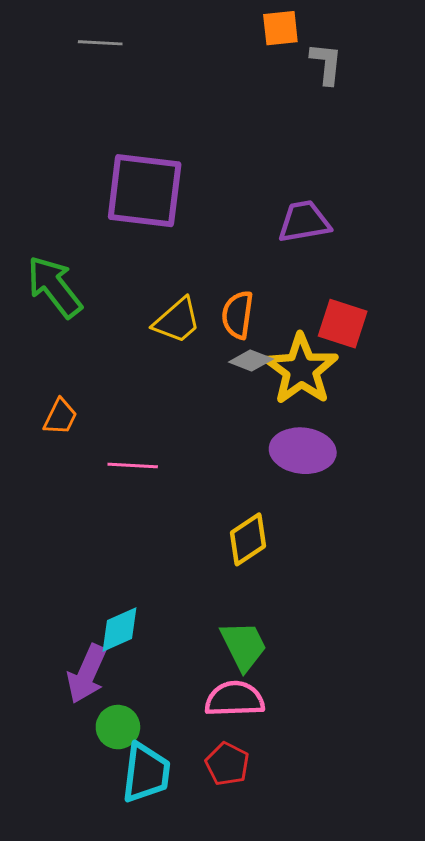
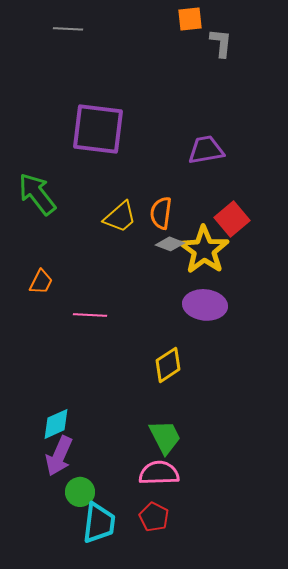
red square: (343, 324) -> (232, 219), turned 32
cyan diamond: (119, 630) -> (56, 424), moved

